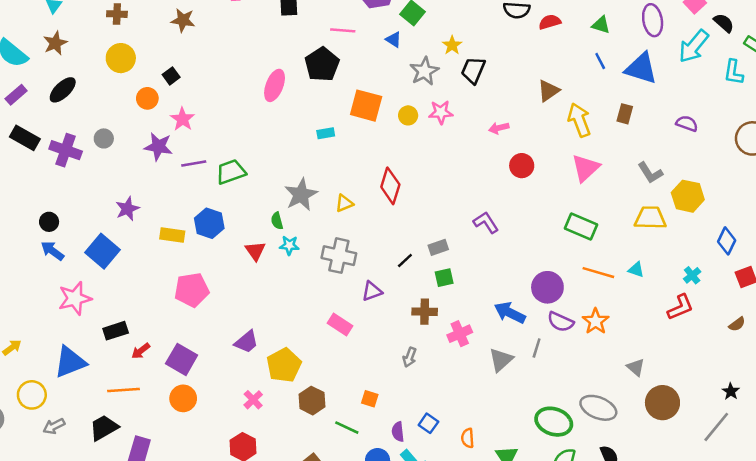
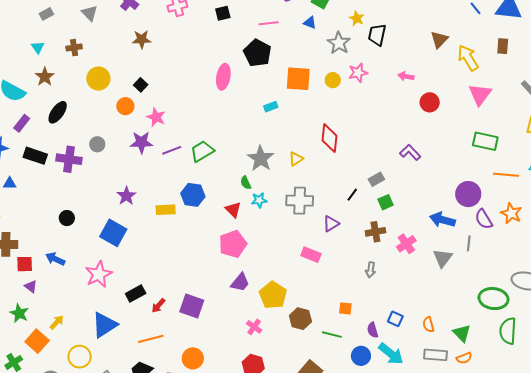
brown cross: (117, 14) -> (74, 48), moved
pink arrow: (499, 128) -> (406, 76), turned 35
blue arrow: (52, 251) -> (55, 259), moved
pink pentagon: (192, 290) -> (233, 244), moved
purple semicircle: (561, 322) -> (484, 219), turned 45
orange circle: (183, 398) -> (193, 358), moved

